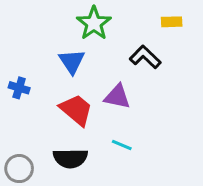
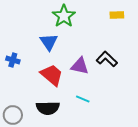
black L-shape: (145, 57) -> (107, 59), moved

